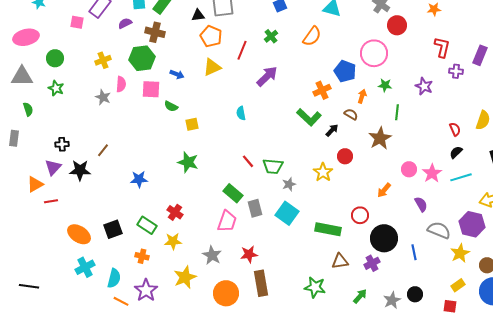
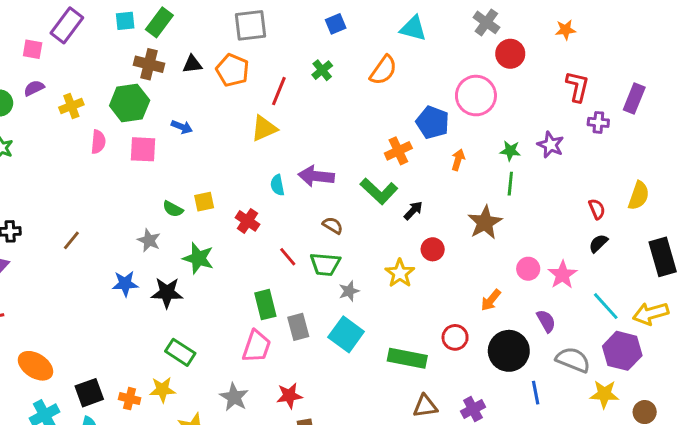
black triangle: (198, 15) -> (192, 64), moved
purple semicircle: (125, 23) -> (34, 88), moved
yellow triangle: (212, 67) -> (264, 128), moved
purple arrow: (267, 76) -> (316, 176), moved, turned -130
green star: (385, 85) -> (510, 151), moved
gray star: (103, 97) -> (149, 240), moved
green semicircle: (171, 106) -> (173, 209), moved
brown semicircle: (351, 114) -> (333, 225), moved
black star: (80, 170) -> (167, 293), moved
cyan line: (461, 177) -> (606, 306), moved, turned 65
green rectangle: (233, 193) -> (265, 305), turned 36
red cross: (175, 212) -> (248, 221), moved
green rectangle: (147, 225) -> (180, 352), moved
black square: (113, 229) -> (89, 393), moved
black circle: (384, 238) -> (509, 351), moved
yellow star: (173, 241) -> (162, 390), moved
yellow star: (460, 253) -> (604, 394), turned 30

